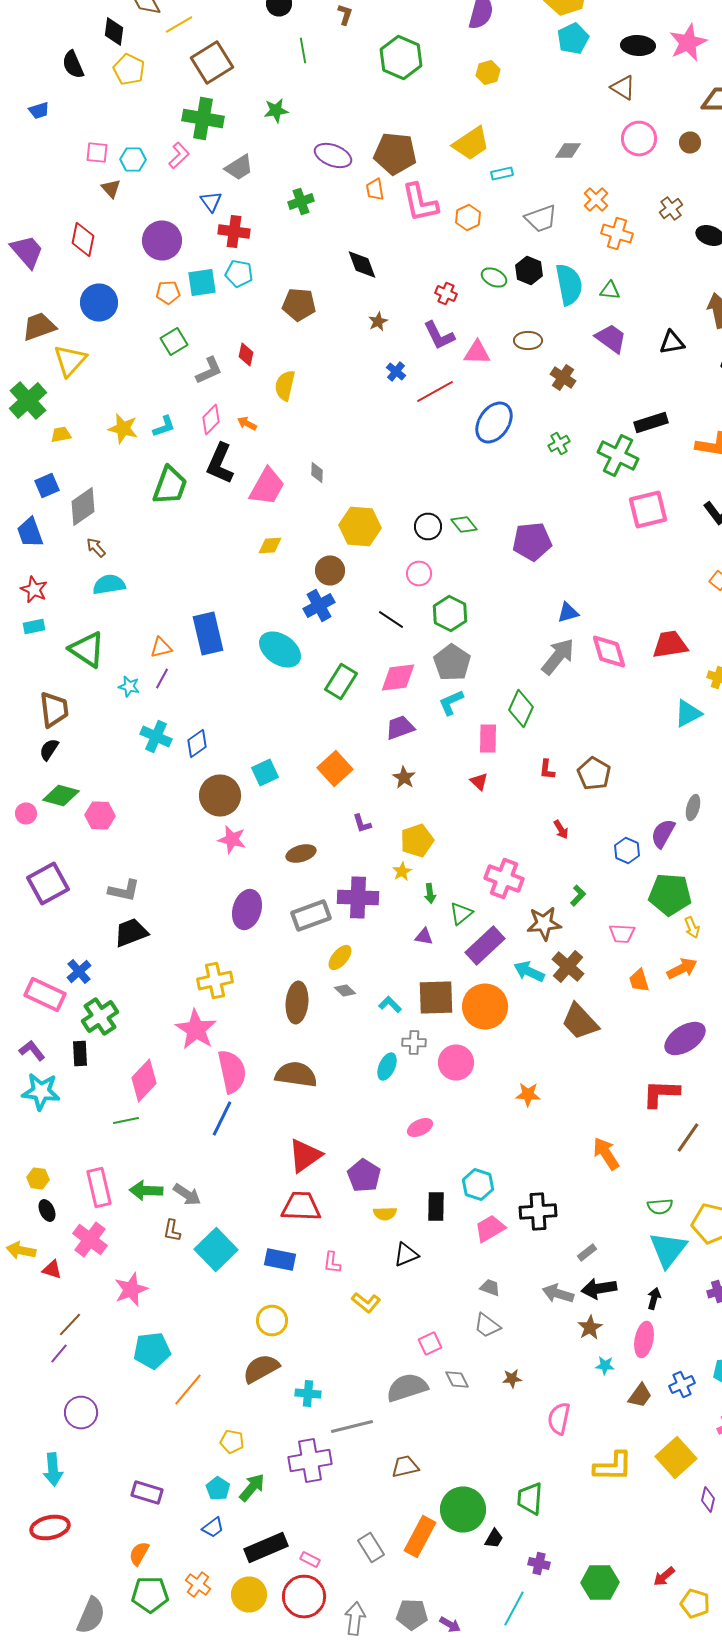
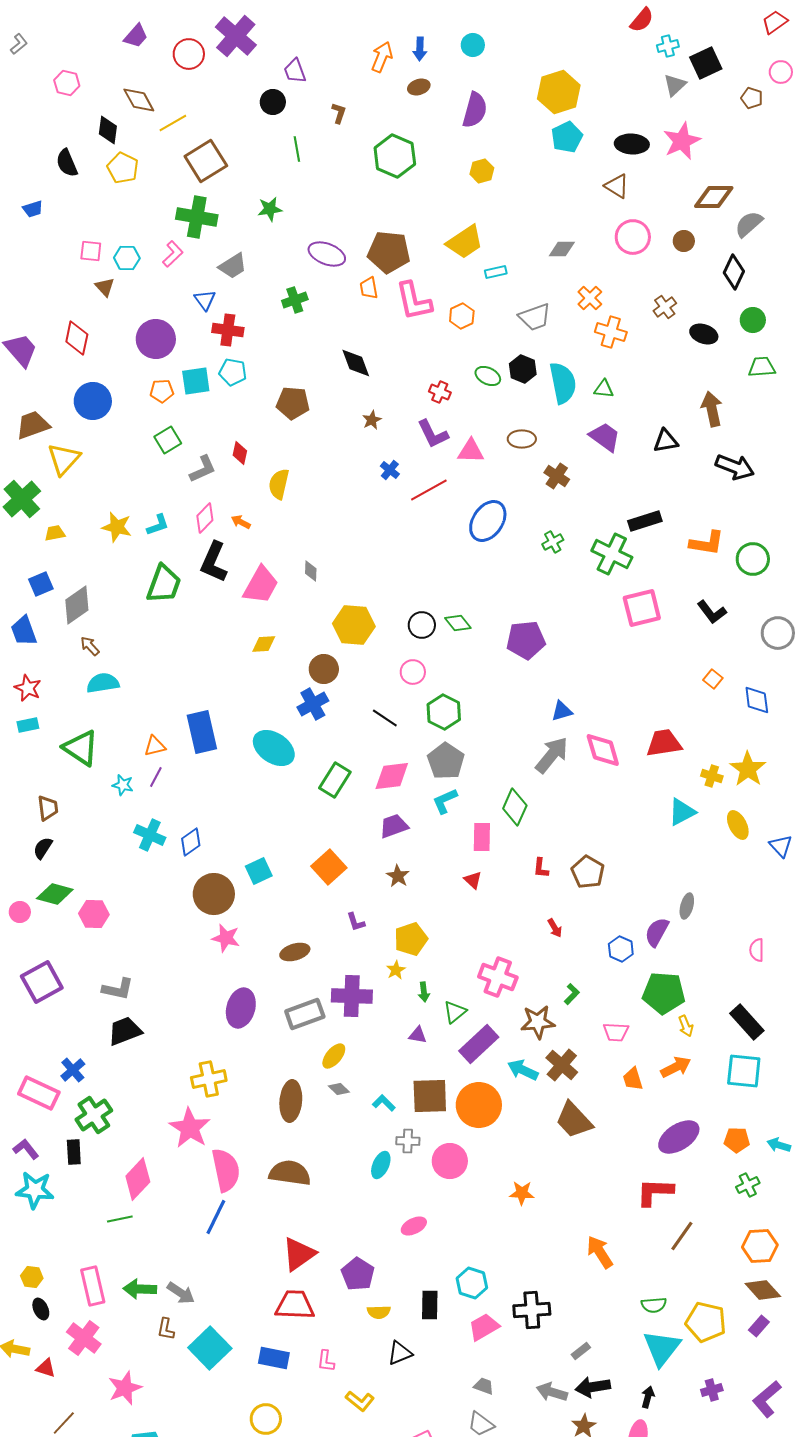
brown trapezoid: (54, 710) -> (48, 808), size x0.7

